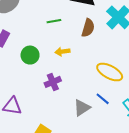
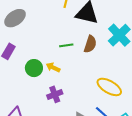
green line: (54, 21) -> (66, 45), moved
yellow arrow: (62, 52) -> (53, 67), moved, turned 32

